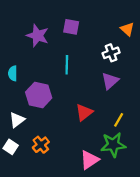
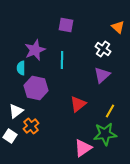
purple star: (38, 36) -> (35, 50), moved, turned 30
white cross: (111, 53) -> (103, 49), turned -35
cyan semicircle: (13, 73) -> (21, 68), moved
orange cross: (41, 145) -> (31, 126), moved

